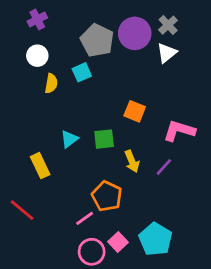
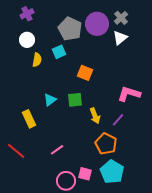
orange square: (135, 111) -> (85, 73), moved
orange pentagon: (107, 196) -> (106, 144), moved
pink line: (85, 218) -> (57, 150), moved
pink square: (118, 242) -> (85, 174), turned -32

